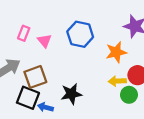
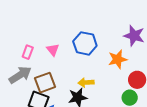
pink rectangle: (24, 33) -> (28, 52), moved
yellow arrow: (117, 81) -> (86, 83), moved

